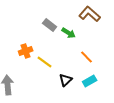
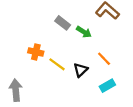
orange cross: (26, 51) -> (36, 52), turned 32
black triangle: (66, 80) -> (81, 70), moved

